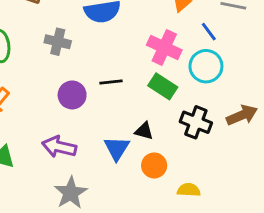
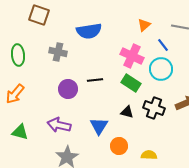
black triangle: (144, 131) -> (127, 112), moved
orange circle: (154, 165) -> (119, 146), moved

